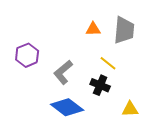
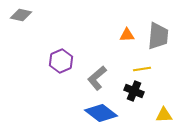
yellow line: (108, 63) -> (142, 69), turned -48

